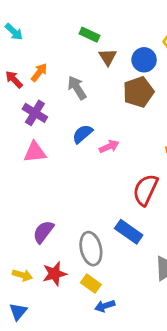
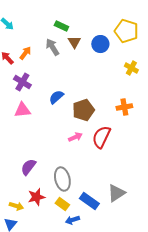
gray arrow: (77, 88) -> (52, 47), moved
brown pentagon: (138, 92) -> (83, 110), moved
pink arrow: (109, 147) -> (75, 137), moved
blue rectangle: (129, 232) -> (89, 201), moved
yellow arrow: (22, 275) -> (16, 206), moved

